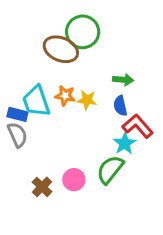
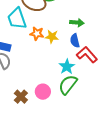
cyan trapezoid: (36, 101) -> (17, 19), moved
cyan star: (125, 143) -> (67, 67), moved

